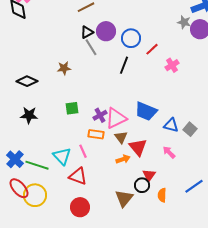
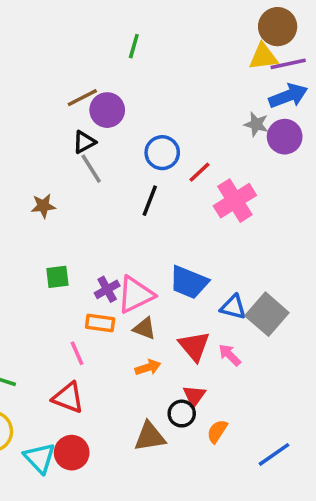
purple circle: (106, 31) -> (107, 110), moved
pink cross: (172, 65) -> (235, 201), size x1.6
gray square: (190, 129) -> (267, 314), size x1.6
brown triangle: (121, 137) -> (144, 328), turned -32
red triangle: (138, 147) -> (194, 346), moved
cyan triangle: (62, 156) -> (40, 458), moved
blue line: (194, 186) -> (274, 454), moved
orange semicircle: (162, 195) -> (217, 431), turned 32
brown triangle: (124, 198) -> (150, 437), turned 42

